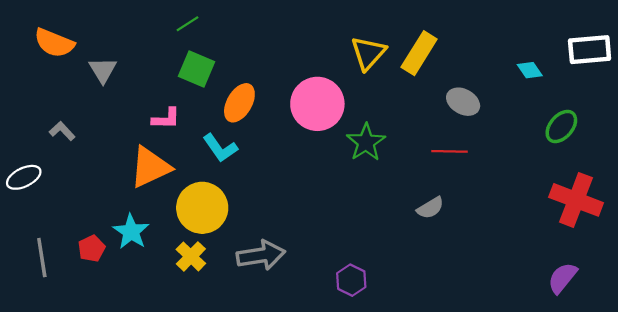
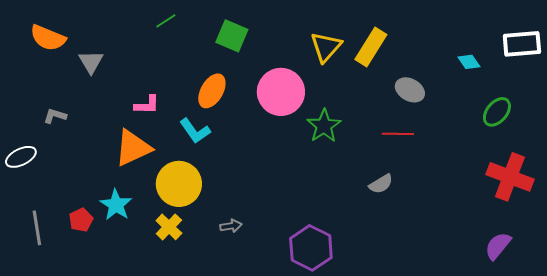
green square: (197, 69) -> (232, 36), moved
gray L-shape: (62, 131) -> (55, 116), turned -30
gray arrow: (261, 255) -> (231, 226), size x0.5
purple hexagon: (351, 280) -> (311, 248), size x1.6

